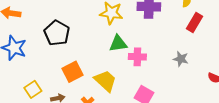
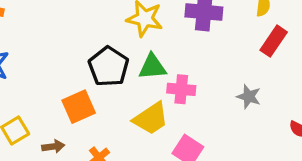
black pentagon: (57, 33) -> (109, 67), moved
yellow trapezoid: (105, 81) -> (151, 118), moved, turned 100

